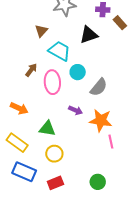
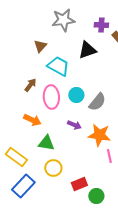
cyan circle: (78, 72) -> (76, 95), moved
orange arrow: (19, 108) -> (32, 120), moved
blue rectangle: (24, 172) -> (23, 186), turned -70
red rectangle: (55, 183) -> (79, 184), moved

